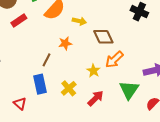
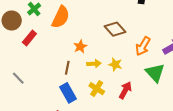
yellow arrow: (79, 21) -> (94, 64), moved
orange arrow: (114, 60) -> (143, 46), moved

